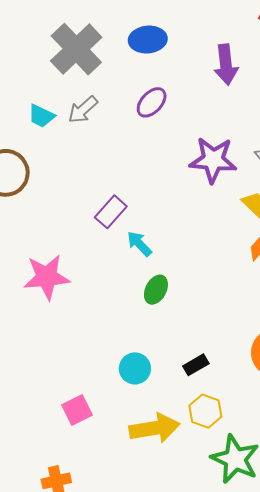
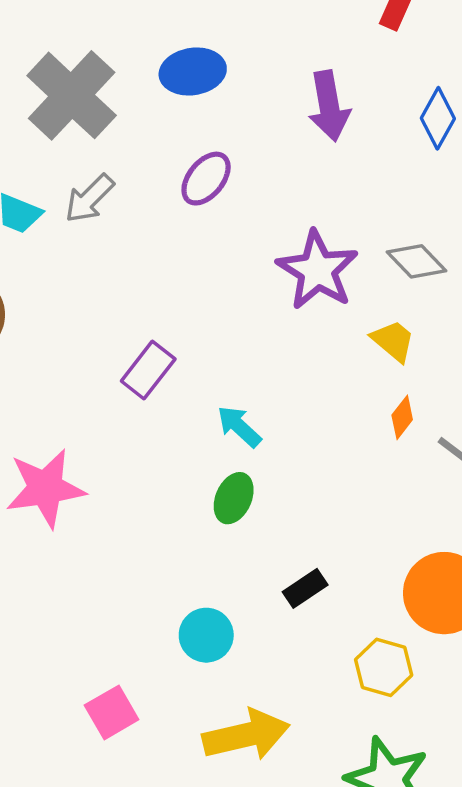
purple star: (213, 160) -> (317, 270), turned 30
cyan arrow: (139, 244) -> (239, 426), moved
black rectangle: (196, 365) -> (305, 588), moved
yellow hexagon: (205, 411) -> (384, 667), moved

